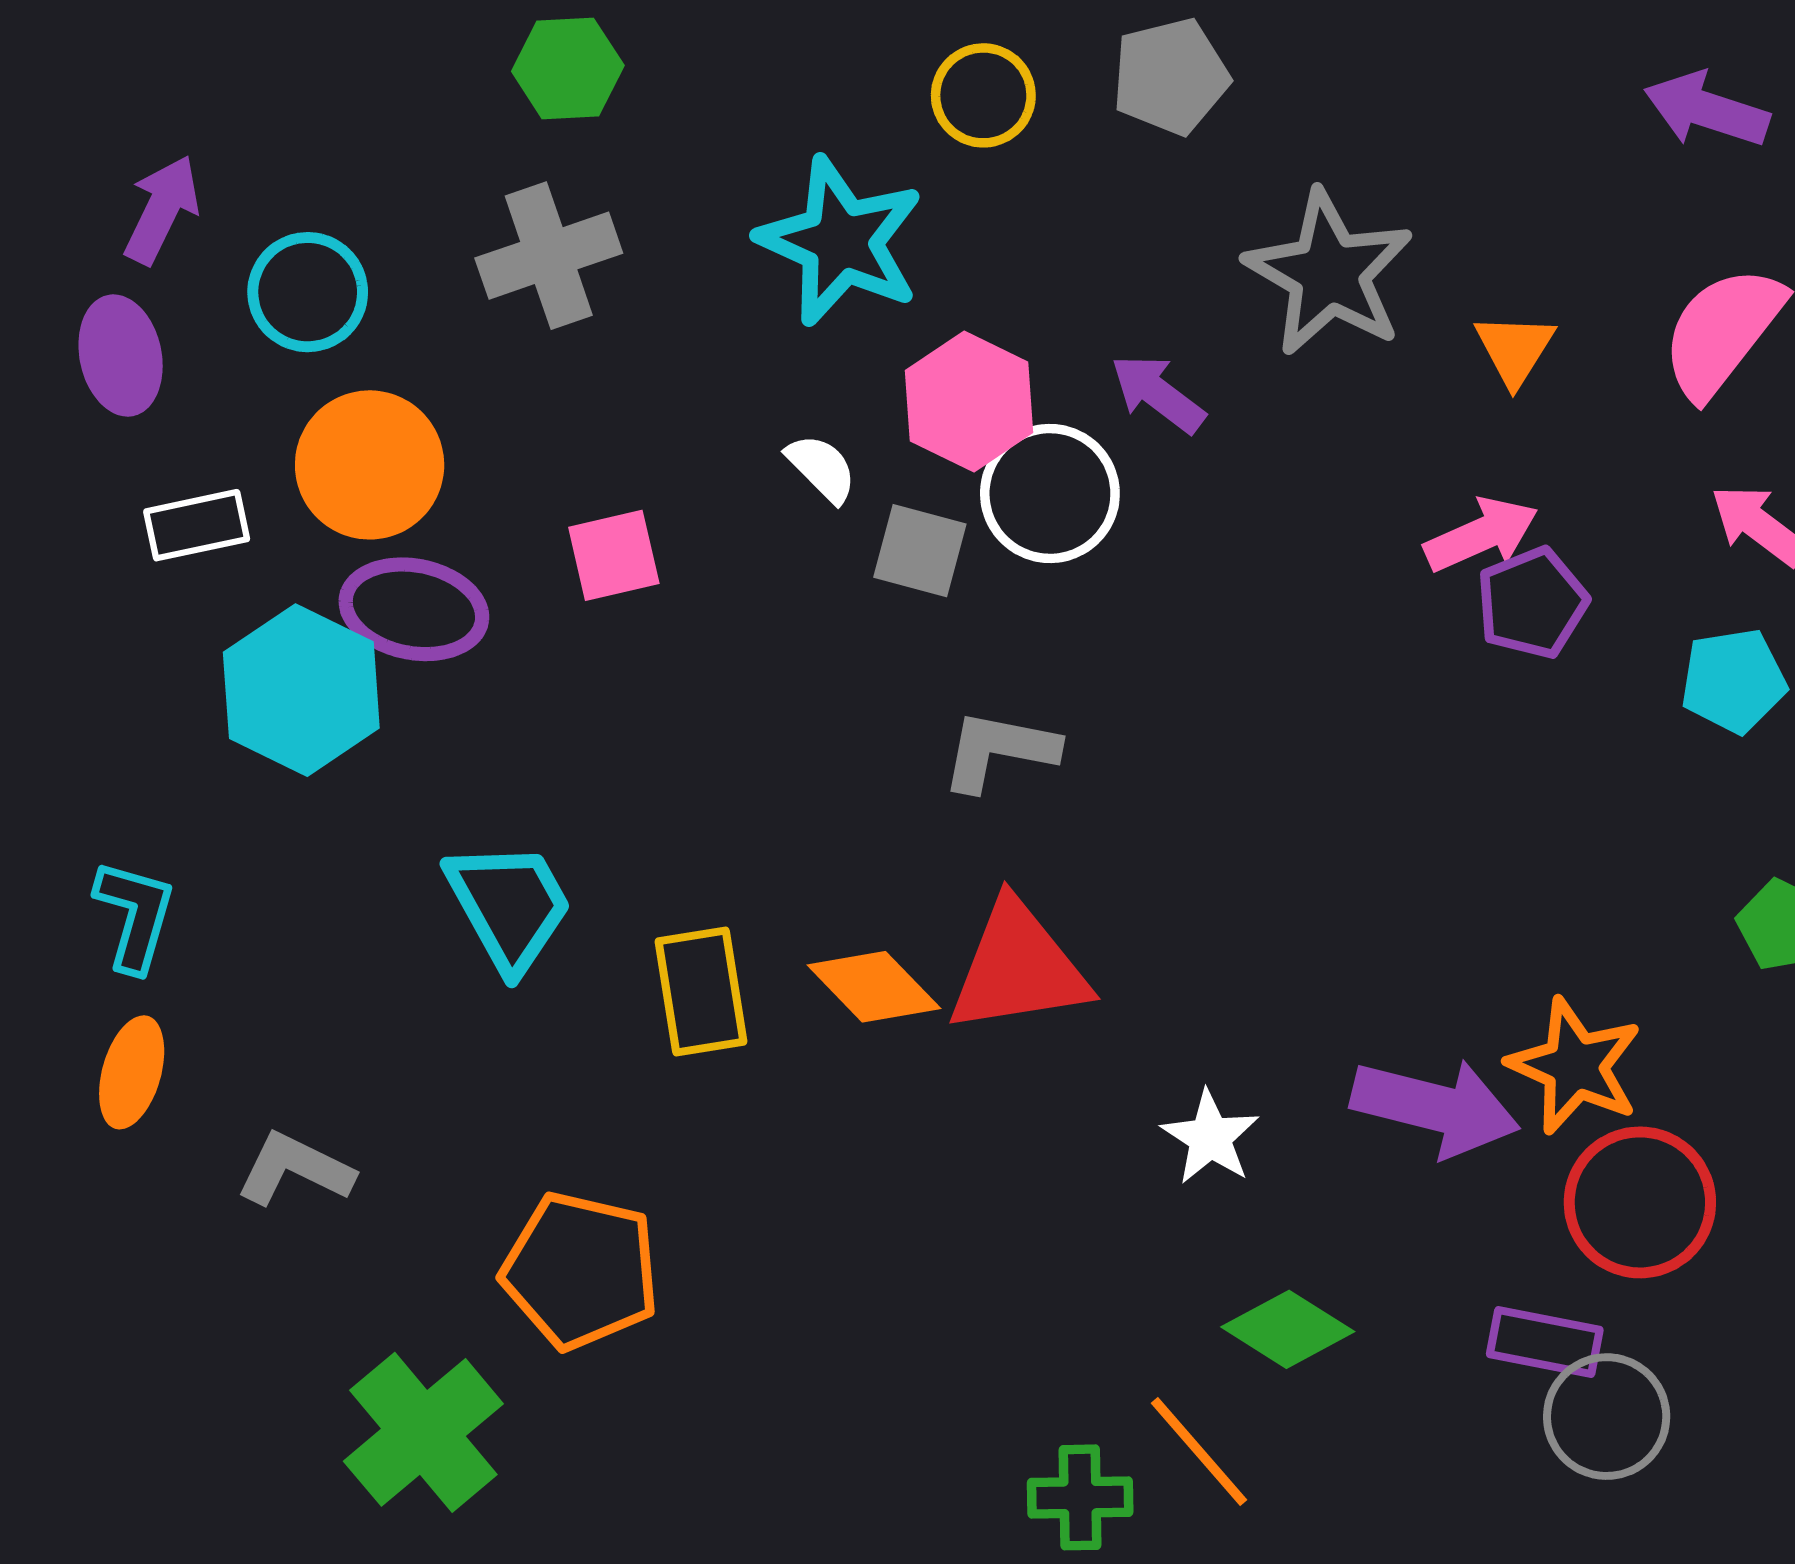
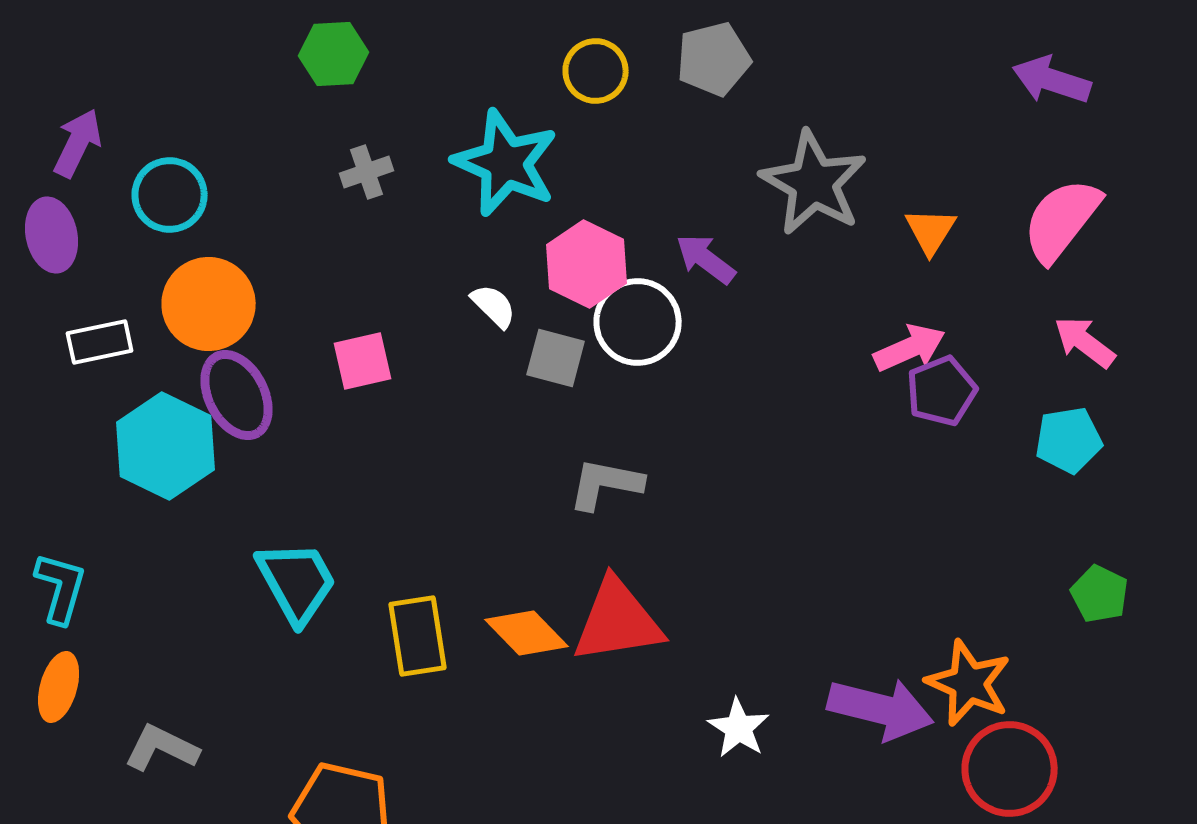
gray cross: (549, 256) -> (367, 172), moved, size x0.6
purple ellipse: (414, 609) -> (237, 395), turned 52

